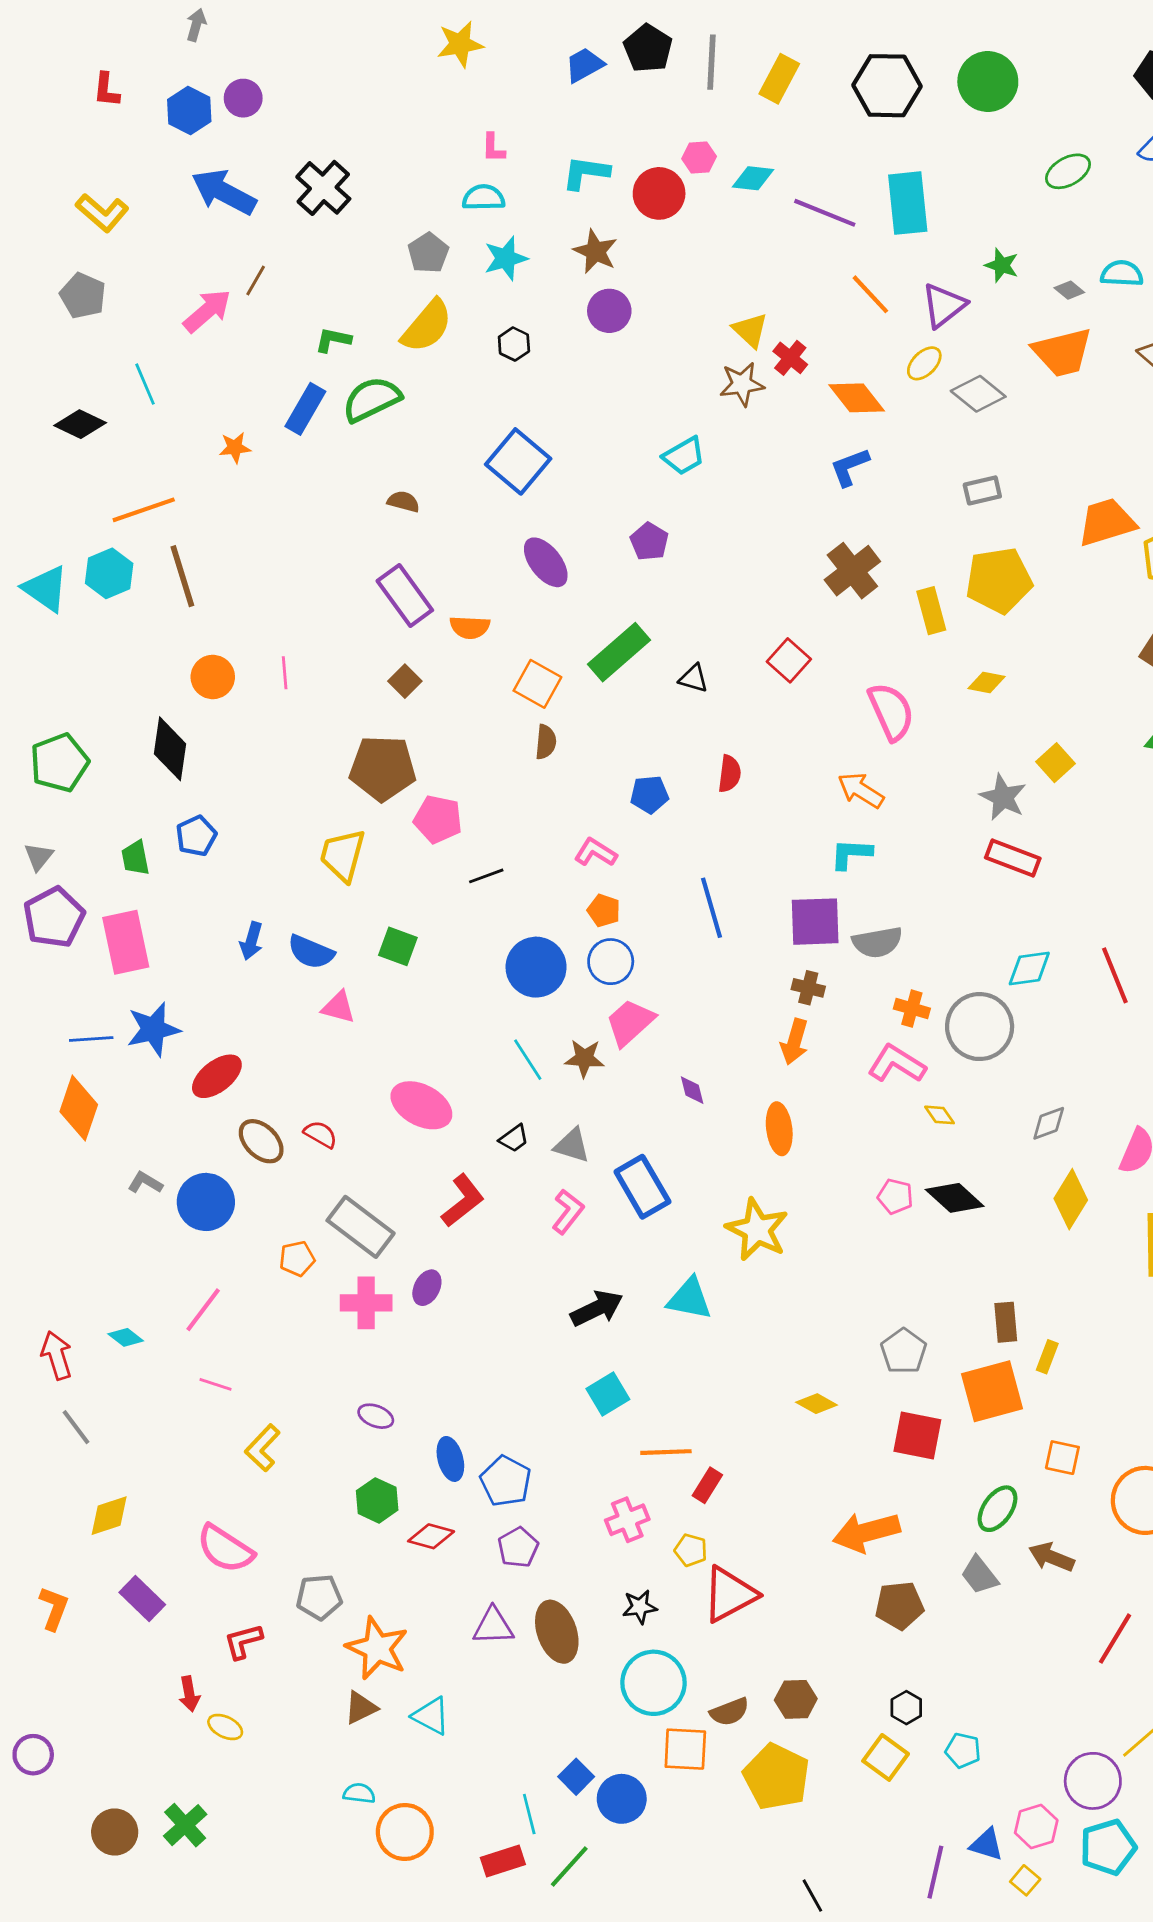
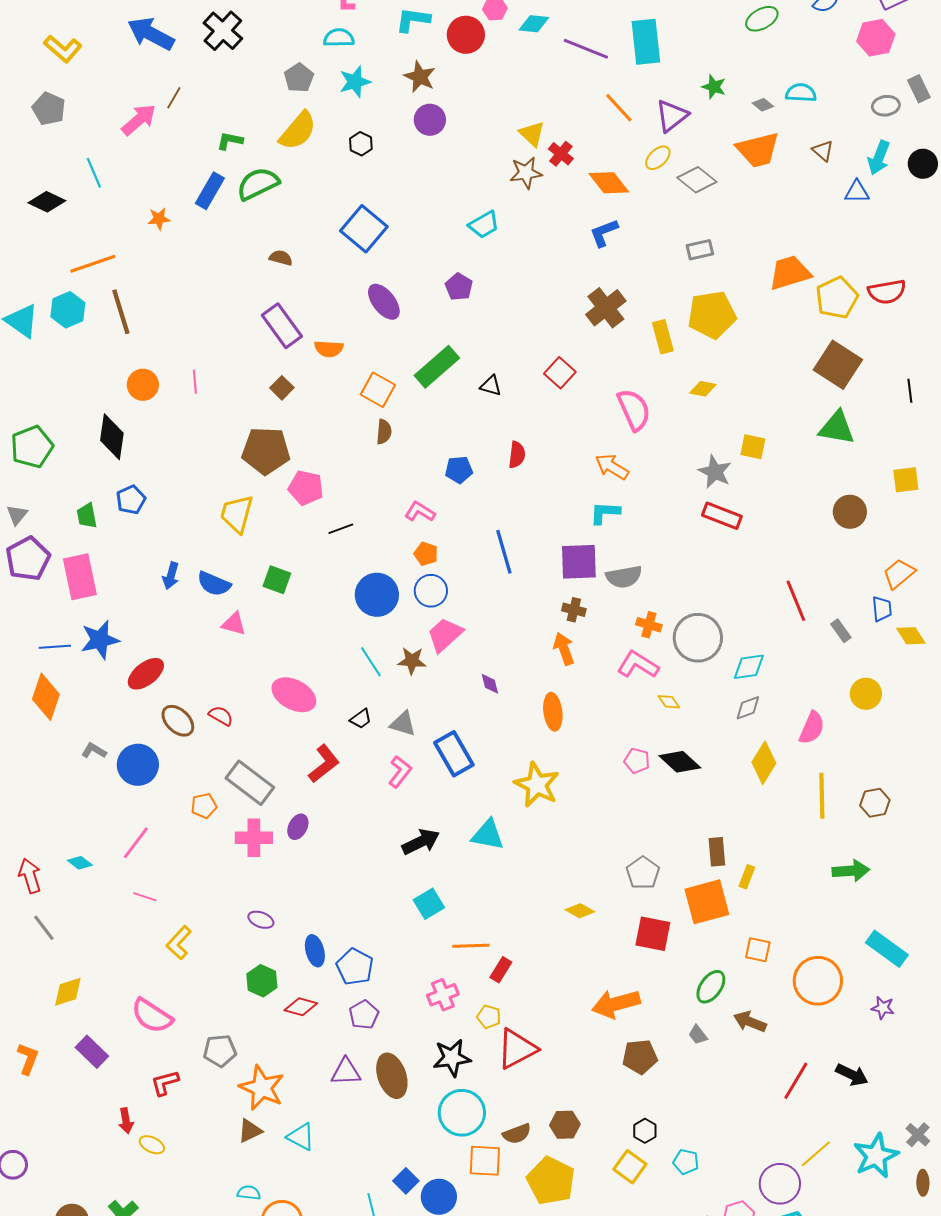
yellow square: (1056, 763) -> (753, 447), turned -36
cyan diamond: (1029, 969) -> (749, 667), moved
orange arrow: (794, 1042) -> (564, 649), turned 144
gray trapezoid: (980, 1575) -> (698, 1035), size x0.7
black star: (640, 1607) -> (452, 1058), size x1.5

